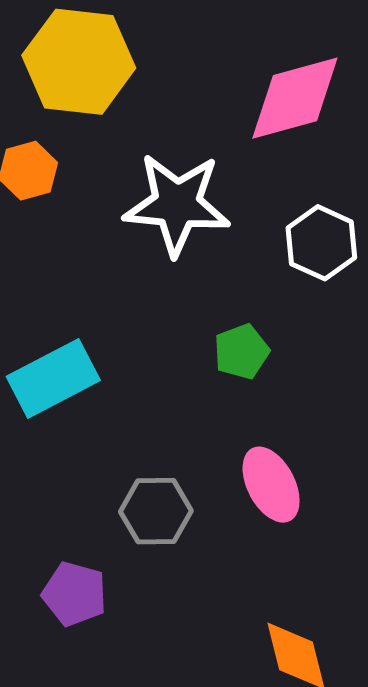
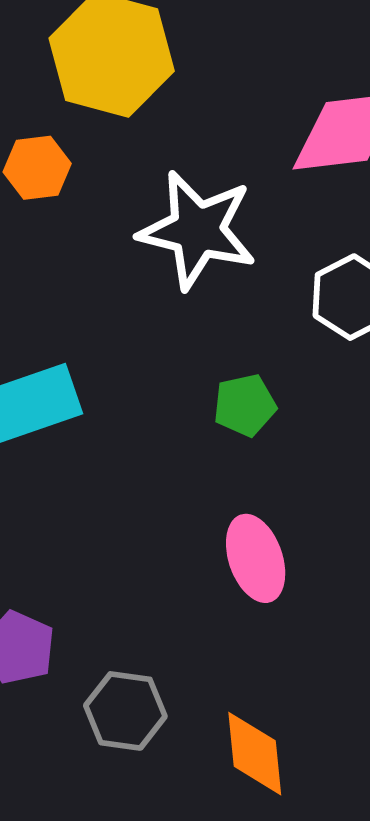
gray hexagon: (156, 511) -> (125, 711), moved

